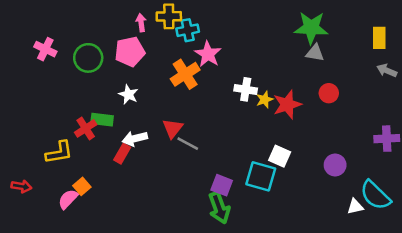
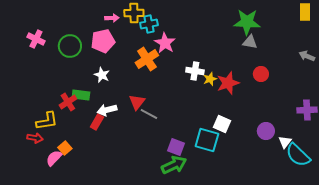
pink arrow: (141, 23) -> (112, 18), turned 96
yellow rectangle: (379, 38) -> (305, 12), moved
red arrow: (21, 186) -> (35, 138), moved
white triangle: (355, 207) -> (285, 142), moved, turned -40
green arrow: (219, 208) -> (174, 165), turned -95

